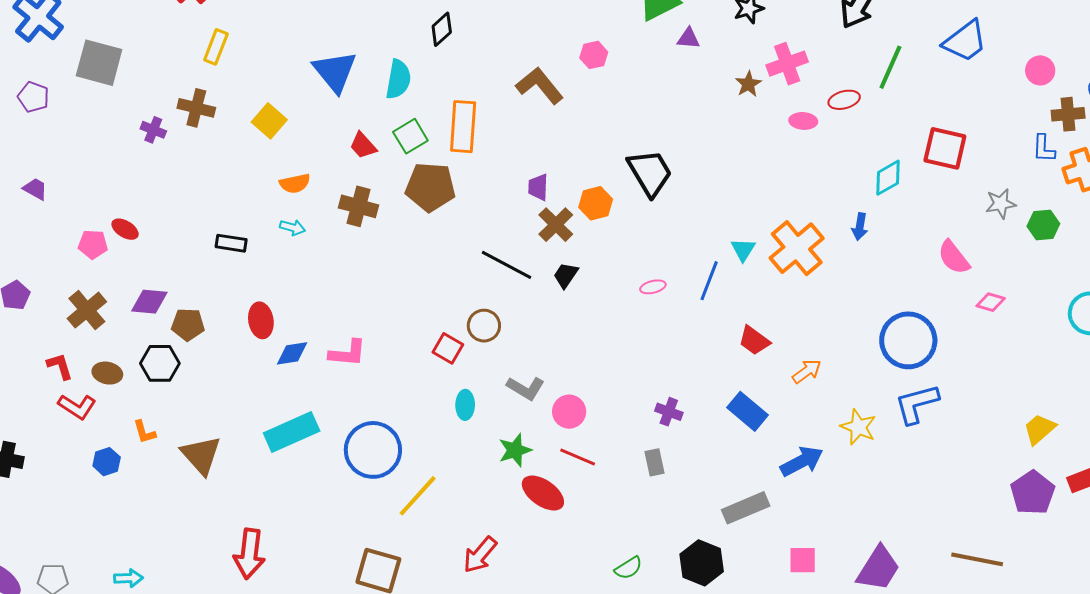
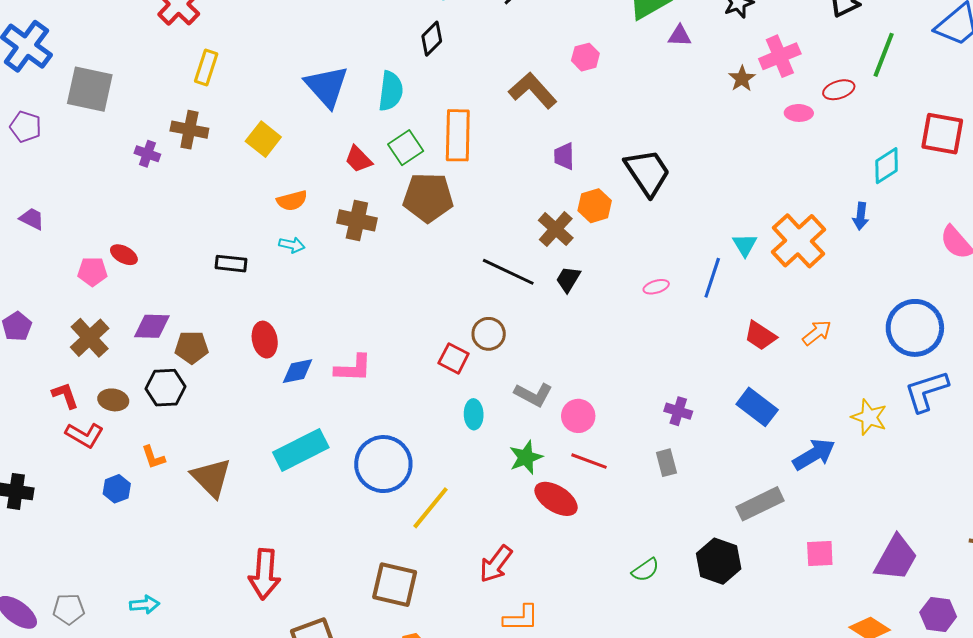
purple trapezoid: (538, 187) -> (564, 156), moved
orange arrow: (807, 371) -> (817, 333), moved

